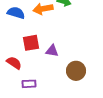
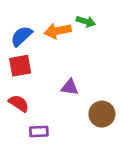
blue semicircle: (16, 13) -> (21, 36), turned -60
red square: (31, 43) -> (20, 66), moved

